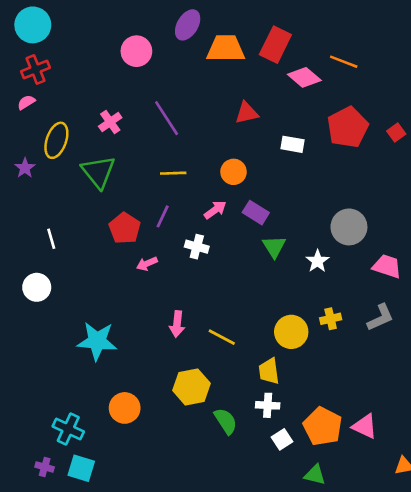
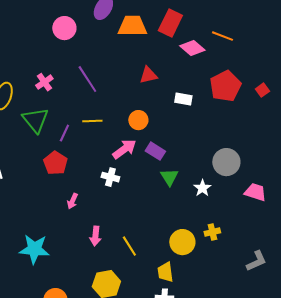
pink arrow: (215, 210) -> (124, 149), size x1.4
purple line: (163, 216) -> (64, 133), moved
pink arrow: (147, 264) -> (72, 201), moved, turned -42
gray L-shape: (380, 317) -> (256, 261), moved
yellow line: (222, 337) -> (129, 246), turned 30

